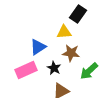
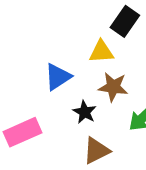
pink rectangle: (26, 70) -> (23, 132), moved

